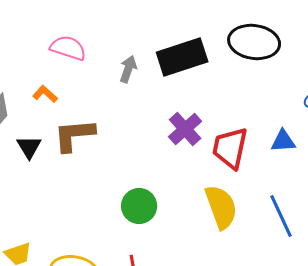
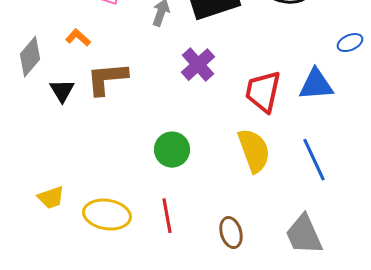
purple cross: (185, 129) -> (198, 65), moved
blue triangle: (283, 141) -> (316, 85), size x1.4

